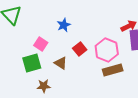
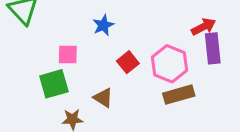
pink square: (41, 44) -> (68, 55), turned -32
brown triangle: (61, 63) -> (103, 98), moved

